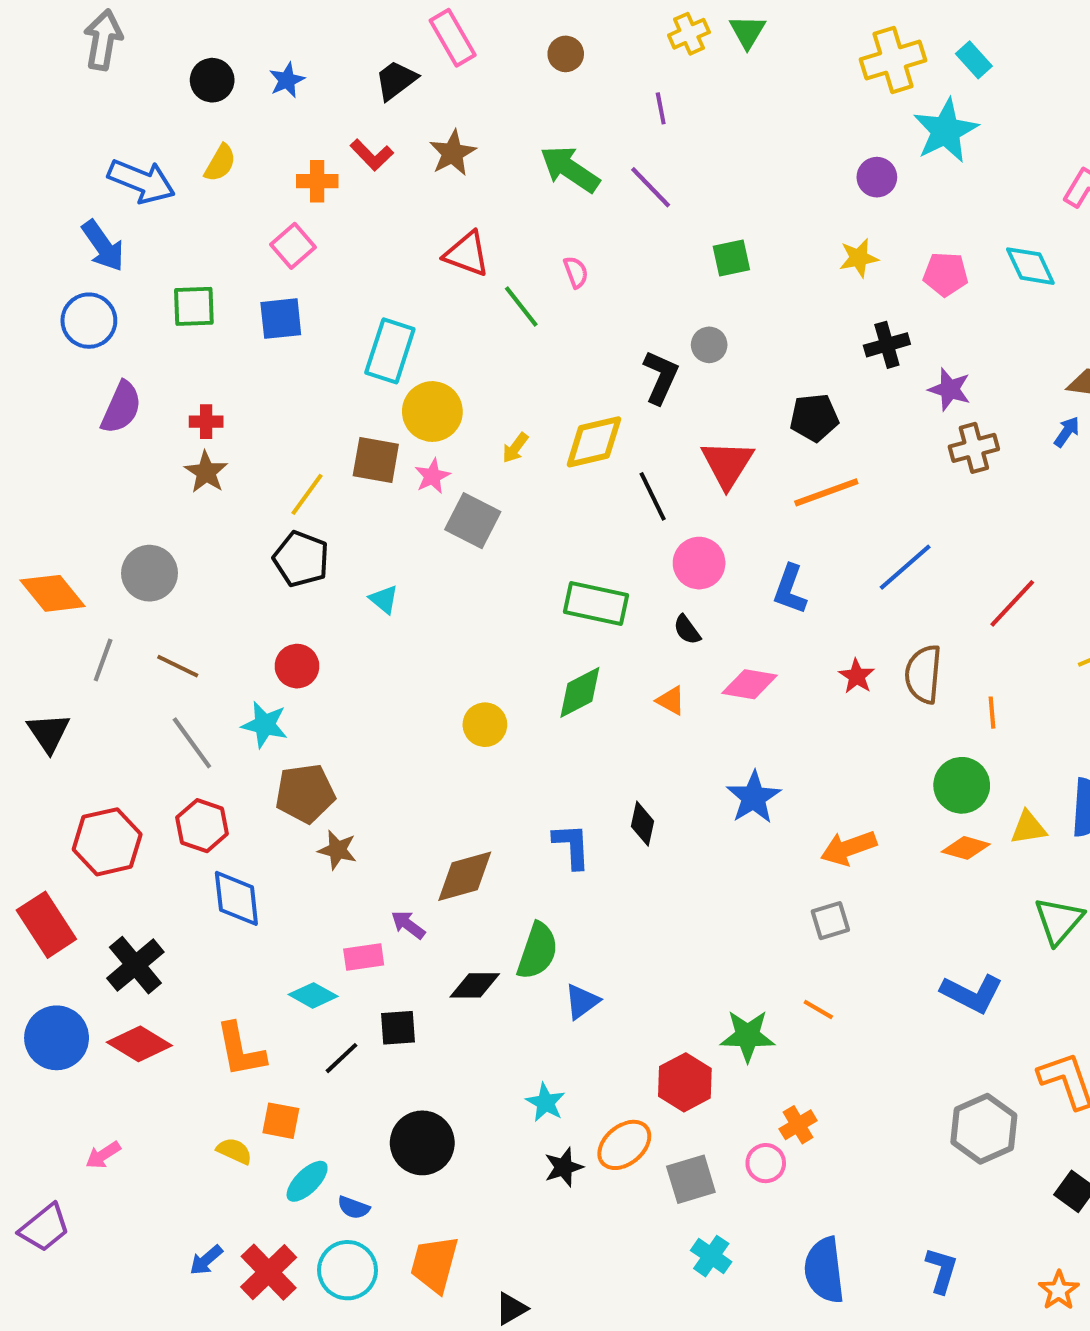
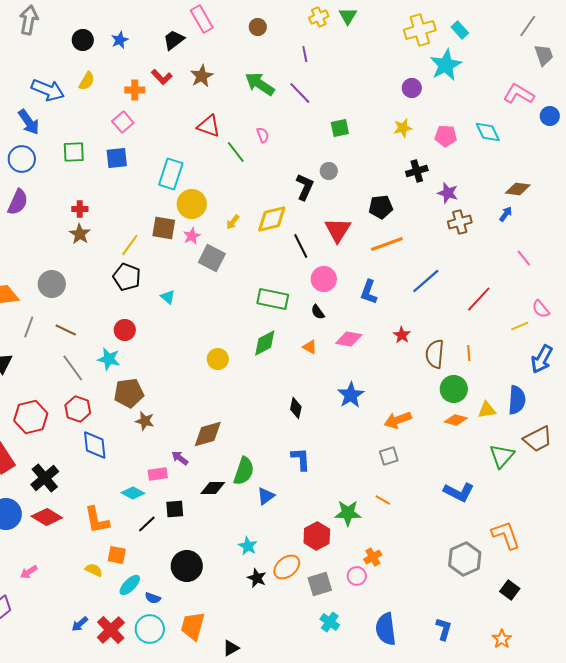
purple semicircle: (121, 407) -> (18, 202), moved
brown semicircle: (923, 674) -> (435, 354), moved
blue L-shape: (572, 846) -> (301, 459), moved
black star: (564, 1167) -> (257, 578), turned -30

